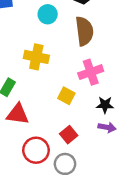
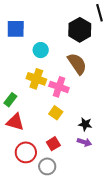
cyan circle: (48, 14) -> (41, 50), moved
brown semicircle: (84, 31) -> (77, 64), turned -35
pink cross: (91, 72) -> (59, 87), moved, turned 30

